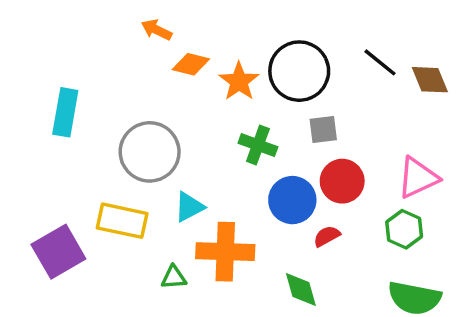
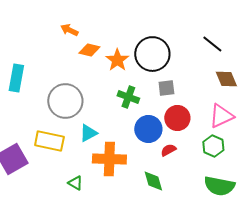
black line: (380, 62) -> (212, 44), moved
brown diamond: (430, 80) -> (226, 79), moved
green triangle: (174, 277) -> (75, 183), moved, turned 35

